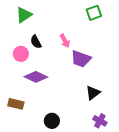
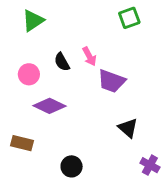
black semicircle: (36, 42) -> (62, 62), moved
black triangle: (93, 93) -> (128, 128), turned -42
purple cross: (100, 121) -> (150, 165), moved

